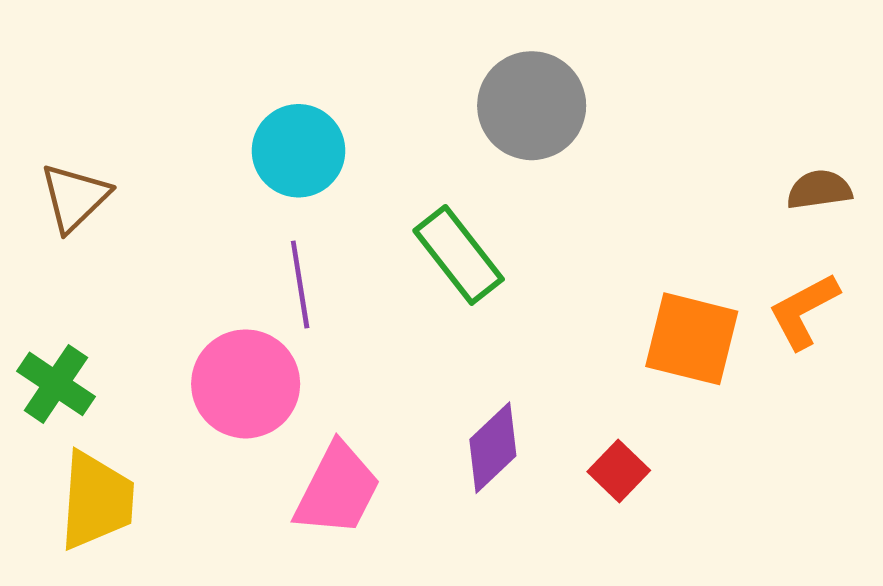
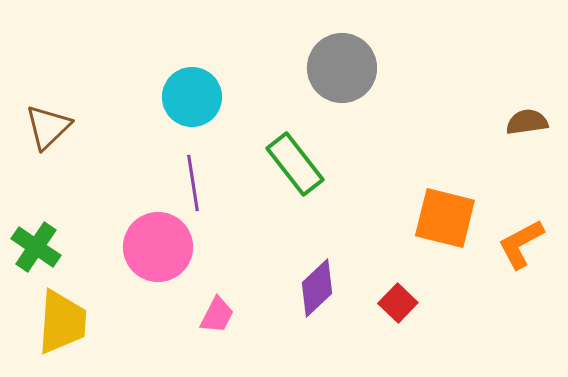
orange L-shape: (804, 311) -> (521, 244), moved
pink trapezoid: (337, 490) -> (217, 315), size x0.6

